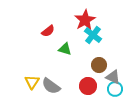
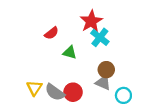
gray triangle: (113, 77) -> (103, 83), moved
red circle: (88, 86) -> (73, 92), moved

